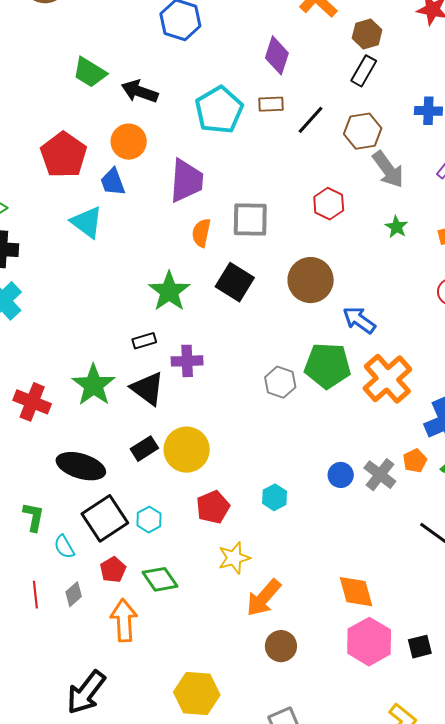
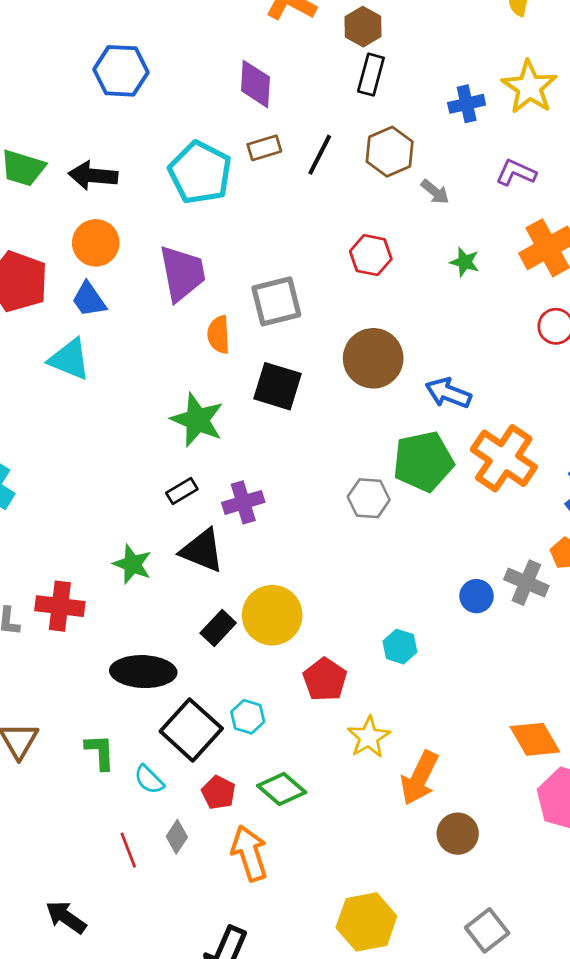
gray arrow: (388, 169) -> (435, 192), size x0.6
green star: (94, 385) -> (132, 564), size x0.7

